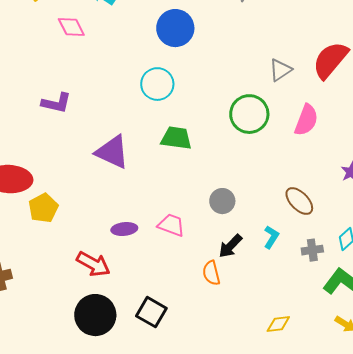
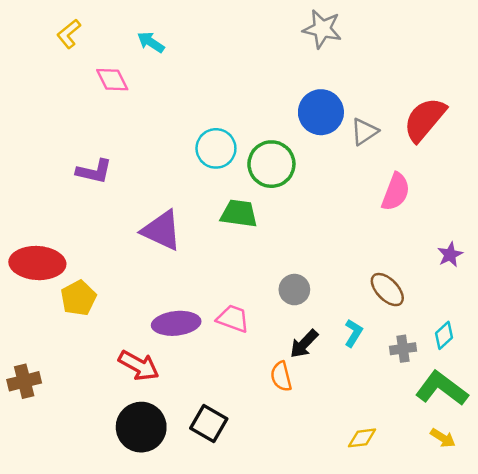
blue circle: (175, 28) -> (321, 112), moved
green circle: (249, 114) -> (271, 164), moved
purple ellipse: (124, 229) -> (176, 323), size x1.5

